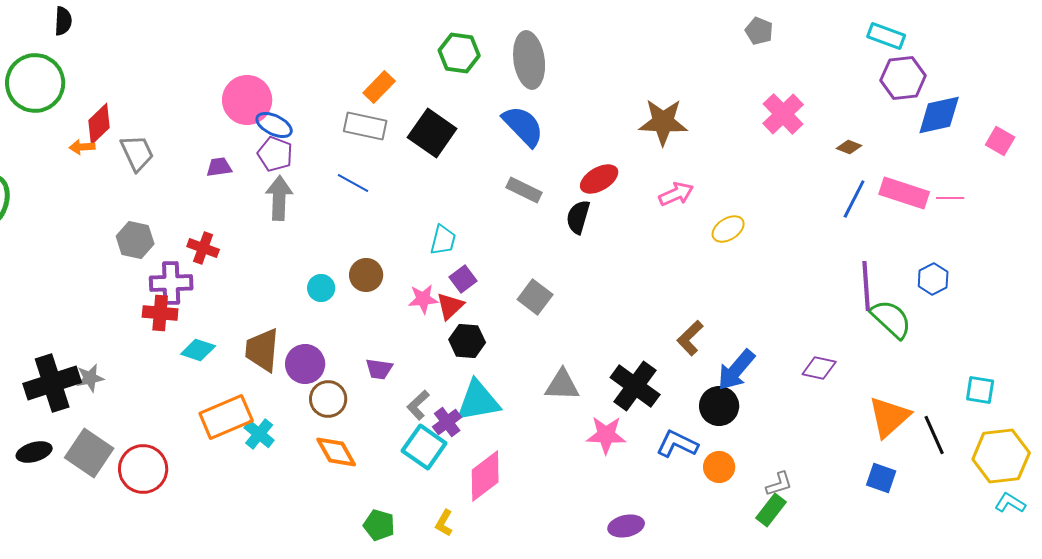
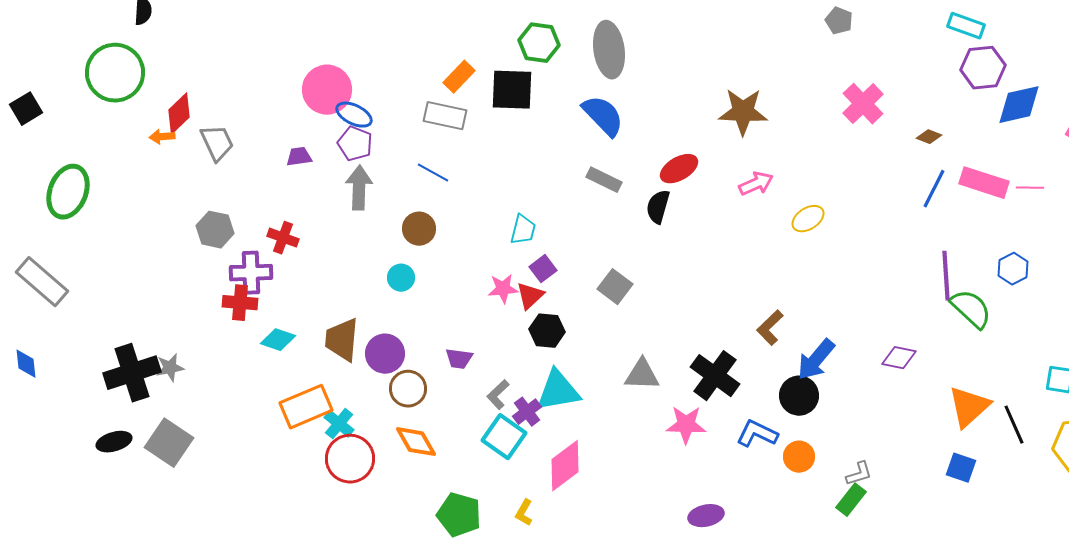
black square: (432, 133) -> (512, 90), moved, turned -33
brown circle: (366, 275) -> (419, 229), moved
red circle: (143, 469) -> (350, 459), moved
green pentagon: (379, 525) -> (459, 515), size x1.4

